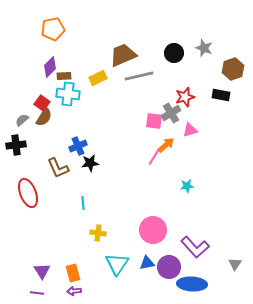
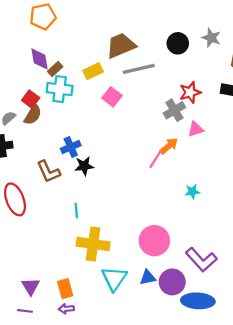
purple diamond: (50, 67) -> (40, 59), turned -55
brown rectangle: (64, 76) -> (55, 69), turned -40
pink square: (154, 121) -> (112, 97), moved, turned 30
yellow cross: (98, 233) -> (93, 244), size x1.8

